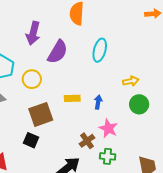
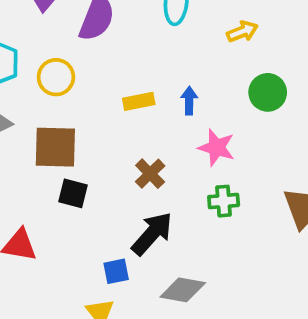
yellow arrow: (131, 81) -> (242, 32), moved
brown square: (41, 114) -> (55, 147), moved, turned 30
brown cross: (87, 141) -> (150, 174), moved

